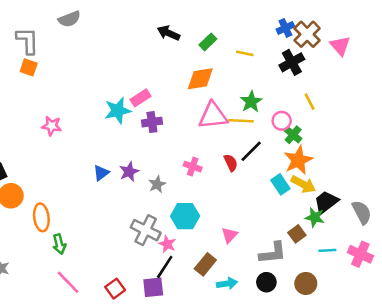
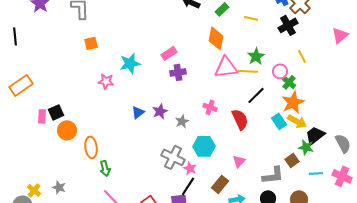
pink triangle: (340, 46) -> (340, 35), moved, turned 30
orange square: (29, 67) -> (91, 43), moved, turned -32
orange diamond: (200, 79) -> (216, 38), turned -70
cyan star: (118, 111) -> (130, 63), moved
pink star: (52, 126) -> (106, 81), moved
red semicircle: (231, 163) -> (240, 119), moved, size x1.5

